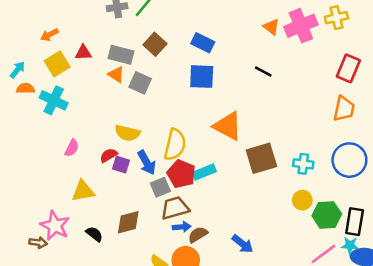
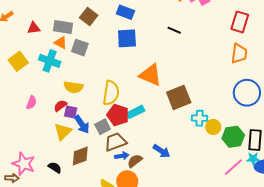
yellow square: (57, 64) -> (18, 61), moved
cyan cross: (54, 100) -> (50, 61), moved
blue arrow: (147, 162) -> (82, 124), moved
cyan cross: (303, 164) -> (200, 118), moved
yellow triangle: (83, 191) -> (63, 132), moved, turned -30
blue arrow: (243, 244) -> (162, 151), moved

